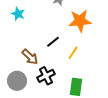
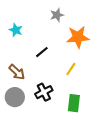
black line: (53, 42) -> (42, 52), moved
brown arrow: (30, 57) -> (17, 72), moved

